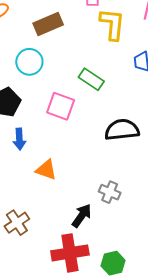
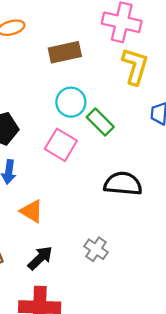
cyan circle: (29, 62) -> (71, 102), moved
black arrow: (82, 216) -> (40, 258), moved

